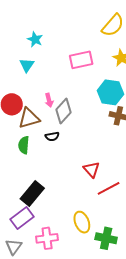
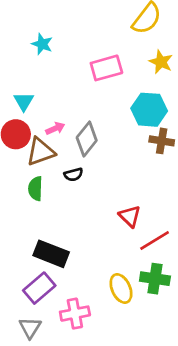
cyan triangle: (27, 65) -> (24, 101), moved
pink arrow: (49, 100) -> (55, 128), moved, turned -96
black rectangle: (32, 194) -> (51, 254), turned 75
green cross: (106, 238) -> (155, 279), moved

